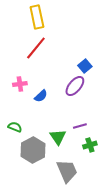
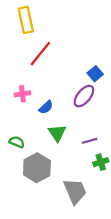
yellow rectangle: (37, 17) -> (26, 20), moved
green triangle: (58, 137) -> (57, 133), moved

